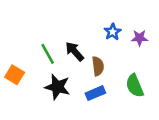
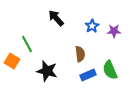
black arrow: (75, 51) -> (56, 18), moved
green line: (48, 54) -> (27, 44), moved
blue rectangle: (95, 93) -> (88, 75), moved

